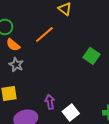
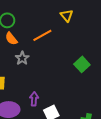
gray star: (16, 65) -> (22, 58), moved

